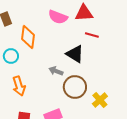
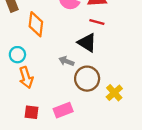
red line: (92, 35) -> (97, 22), moved
cyan circle: (11, 56) -> (17, 55), moved

